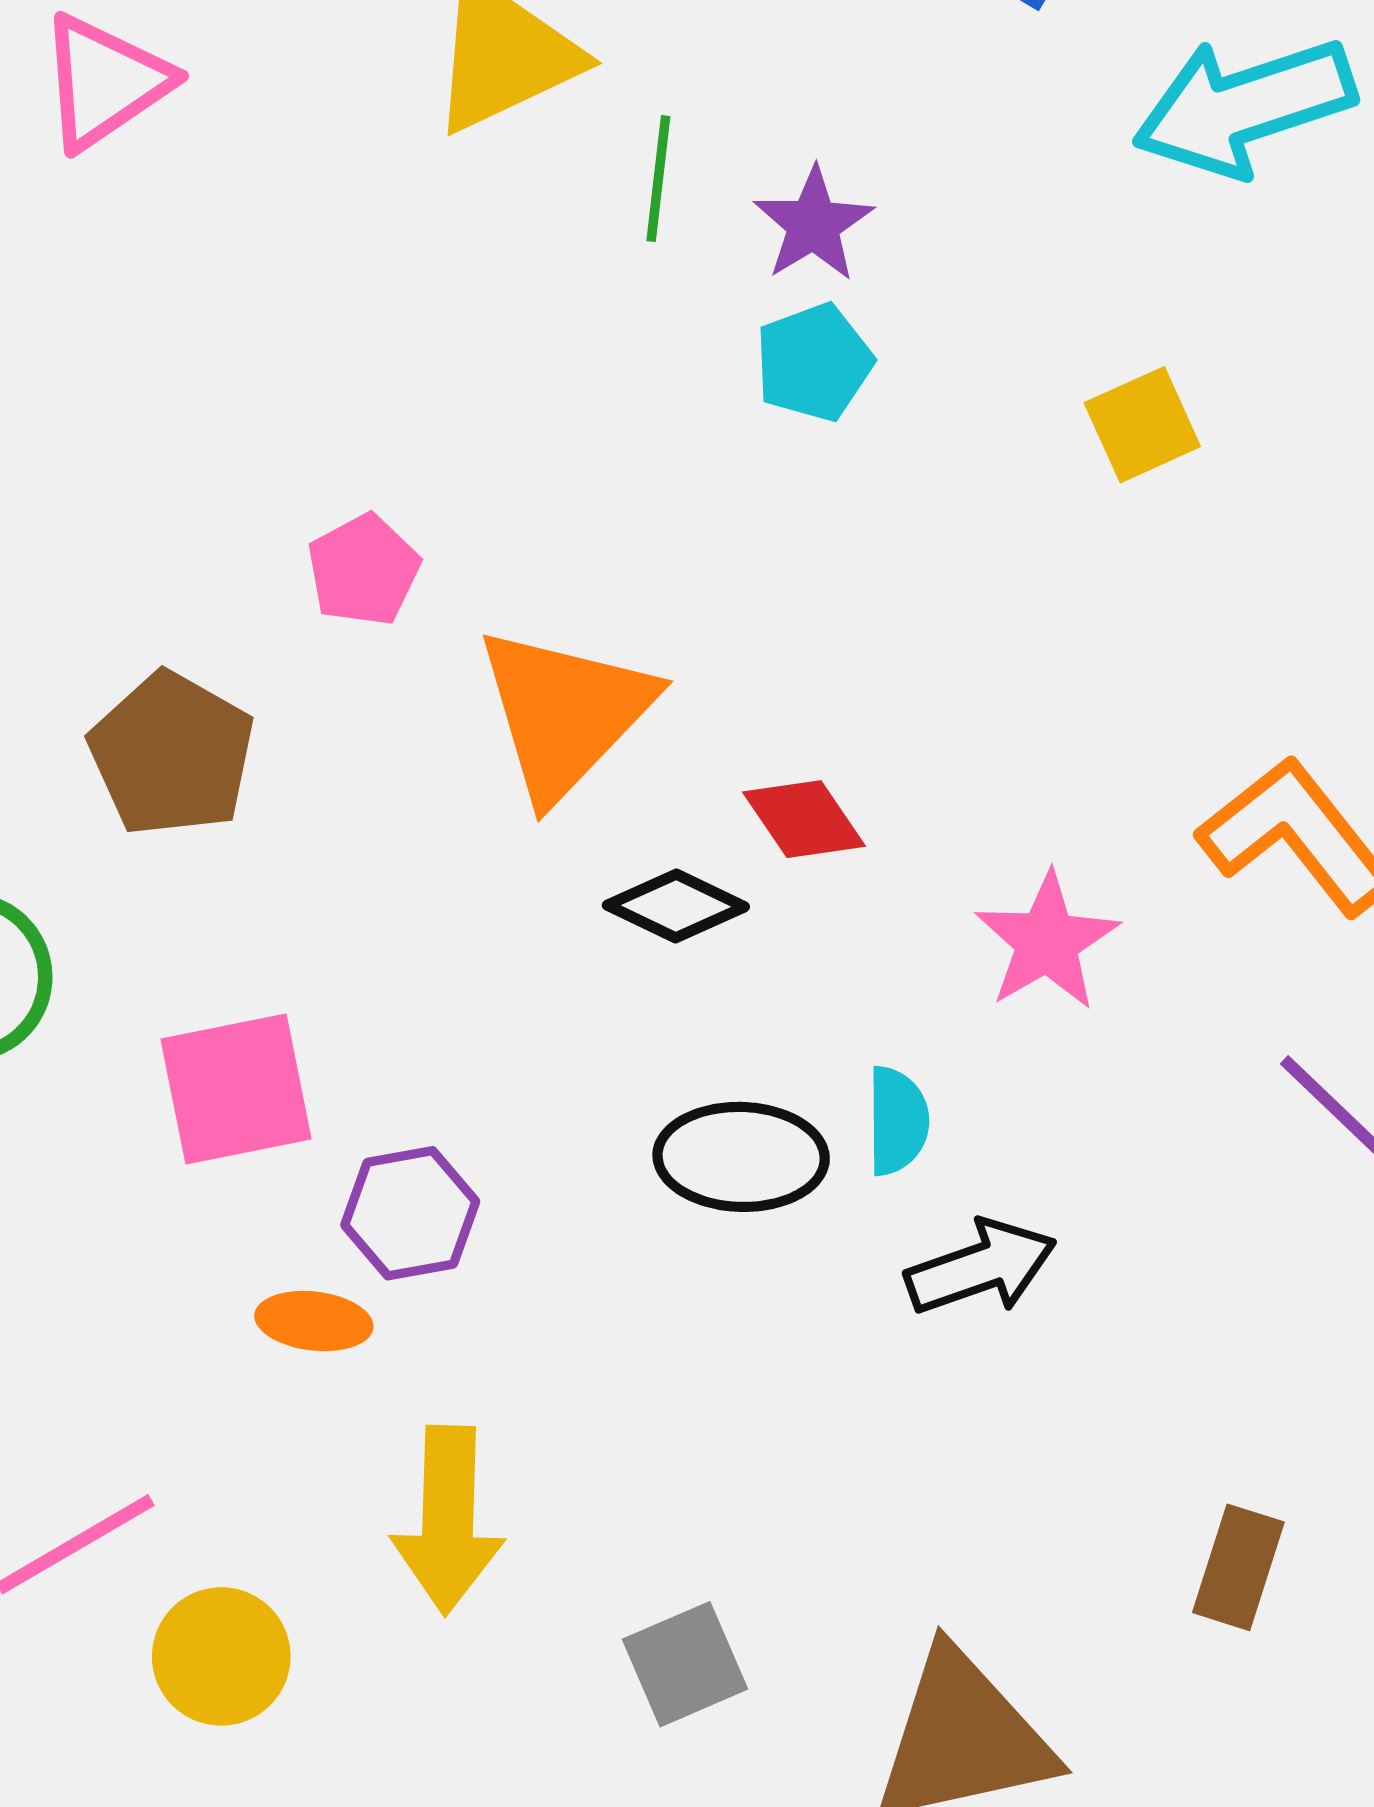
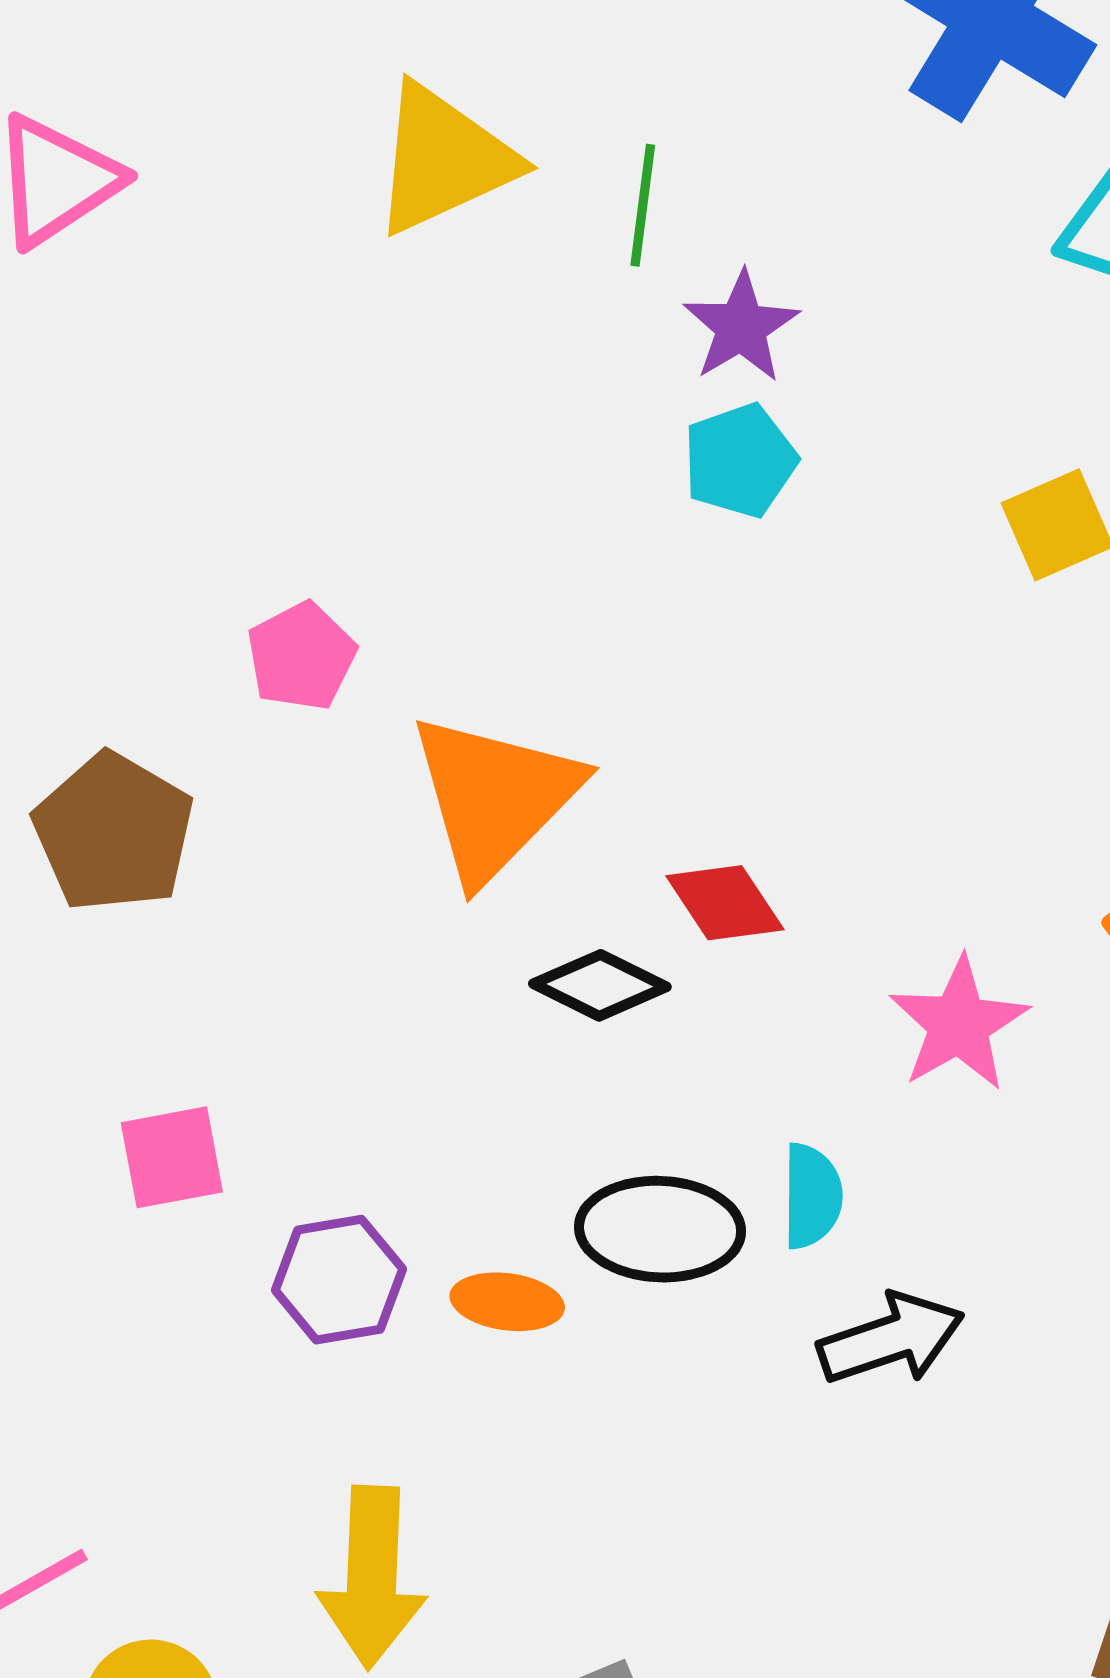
green line: (658, 179) -> (643, 205), moved
pink square: (236, 1089) -> (172, 1157), size x0.7
orange ellipse: (314, 1321) -> (507, 1302), moved

